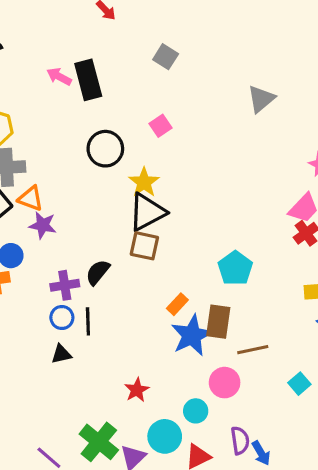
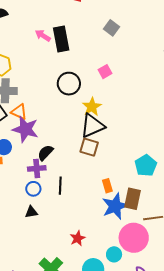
purple star: (43, 225) -> (25, 129), size x1.5
black semicircle: (98, 272) -> (45, 153), moved
orange rectangle: (177, 304) -> (107, 186), turned -64
black line: (88, 321) -> (60, 186), moved
pink circle: (225, 383) -> (134, 238), size x1.5

